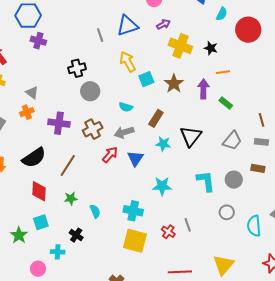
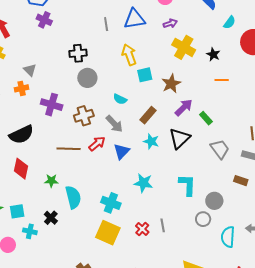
purple arrow: (203, 89) -> (184, 108), moved, turned 36
green rectangle: (226, 103) -> (206, 118), moved
gray arrow: (124, 132) -> (114, 124), turned -126
gray trapezoid: (232, 141) -> (220, 149), turned -85
brown line: (68, 166) -> (69, 149), moved, turned 50
gray circle: (234, 180) -> (214, 201), moved
cyan semicircle: (95, 211) -> (73, 197), size x1.6
cyan square: (41, 222) -> (17, 211), moved

